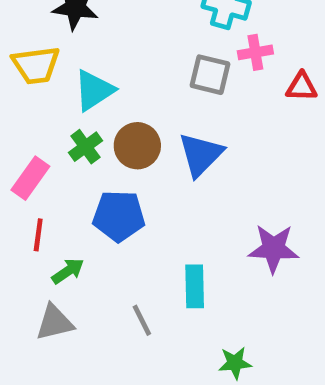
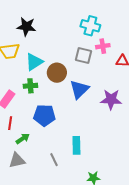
brown circle: (137, 146) -> (57, 73), moved
green cross: (85, 147) -> (30, 86), turned 32
purple star: (273, 249) -> (111, 99), moved

